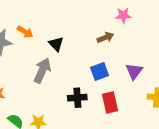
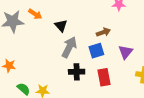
brown arrow: (105, 38) -> (103, 32), moved
gray arrow: (42, 70) -> (69, 47), moved

